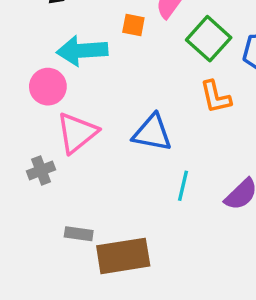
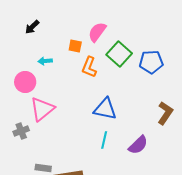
cyan arrow: (82, 51) -> (45, 61), size x0.5
orange L-shape: (216, 97) -> (89, 67), moved, turned 35
blue triangle: (152, 133) -> (105, 109), moved

